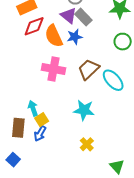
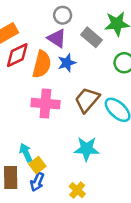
gray rectangle: (83, 17) -> (91, 37), moved
orange semicircle: (54, 36) -> (42, 64), turned -135
yellow cross: (87, 144) -> (77, 190), moved

